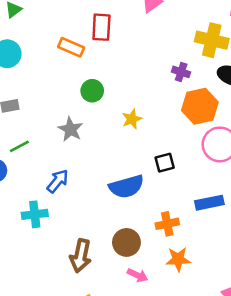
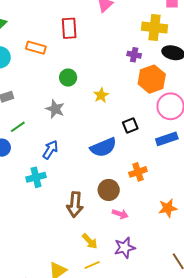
orange rectangle: (71, 47) -> (36, 48), moved
blue rectangle: (209, 203) -> (167, 139), moved
orange star: (178, 259) -> (168, 208), moved

